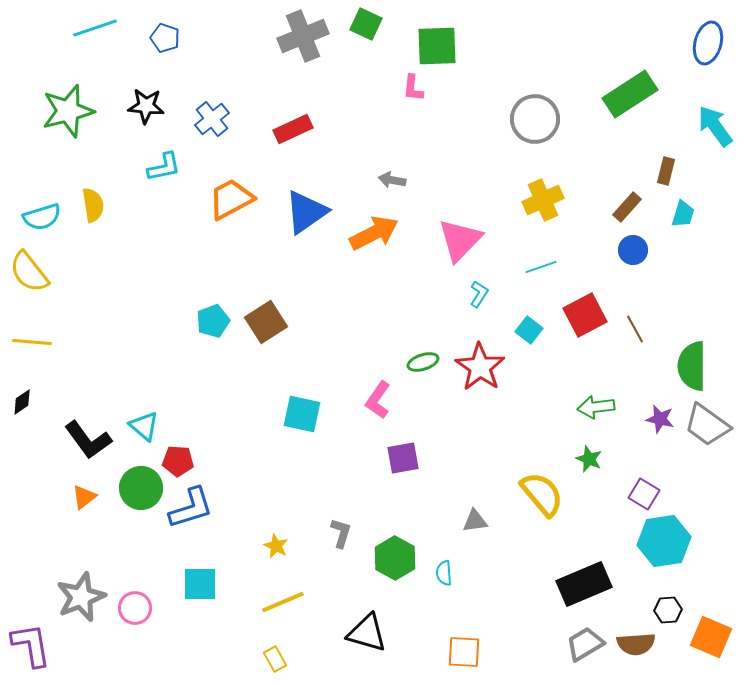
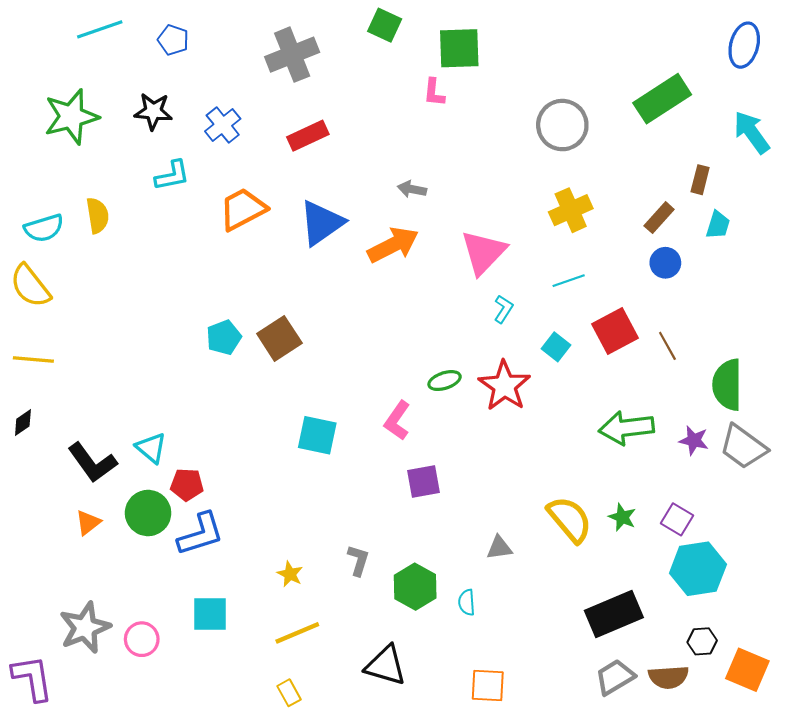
gray cross: (303, 36) -> (292, 55), moved
green arrow: (596, 407) -> (626, 428), size x1.4
green star: (589, 459) -> (622, 517), moved

